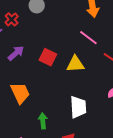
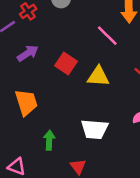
pink line: (88, 38) -> (107, 36), moved
white trapezoid: (78, 107) -> (94, 129), turned 90

